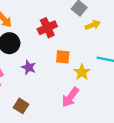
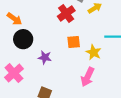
red cross: (47, 28) -> (66, 13), moved

